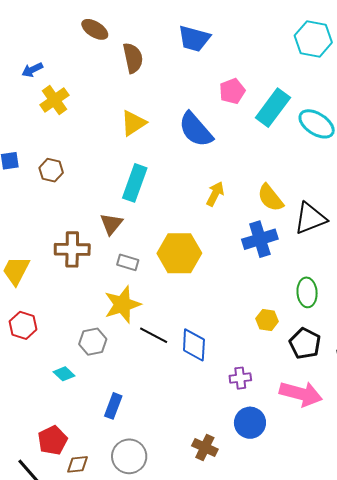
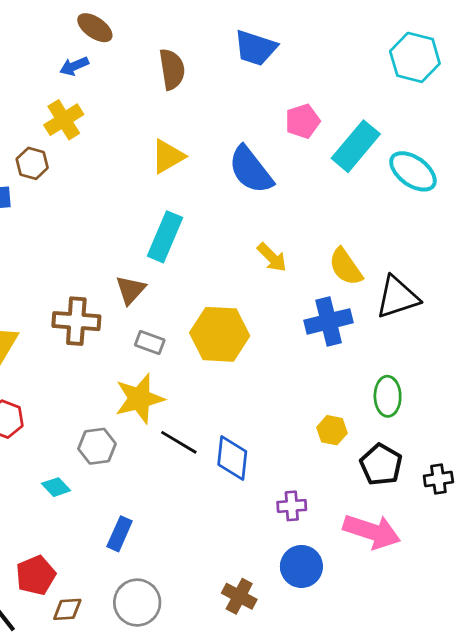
brown ellipse: (95, 29) -> (95, 28), moved
blue arrow: (32, 70) -> (74, 66), moved
brown hexagon: (51, 170) -> (32, 163), moved
yellow arrow: (215, 194) -> (272, 257), turned 105

